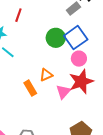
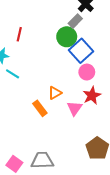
green circle: (56, 38) -> (67, 37), moved
red star: (81, 82) -> (92, 96), size x0.7

